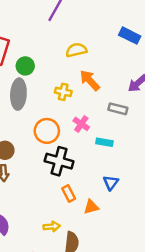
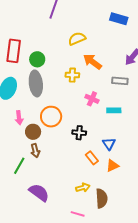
orange circle: (47, 131) -> (51, 117), moved
black cross: (59, 161) -> (79, 133), size x0.6
blue triangle: (111, 183) -> (109, 144), moved

